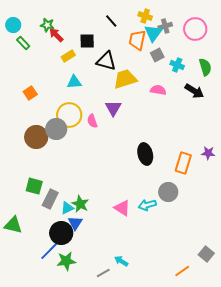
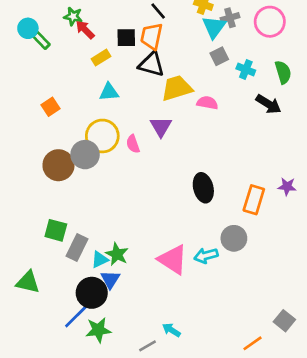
cyan circle: (13, 25) -> (28, 28), moved
orange trapezoid: (137, 40) -> (151, 36), moved
pink semicircle: (158, 90) -> (207, 103), moved
pink triangle: (122, 208) -> (173, 260), size x1.4

